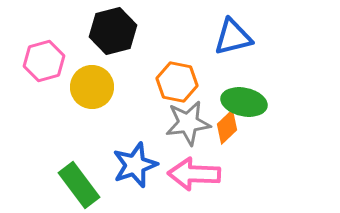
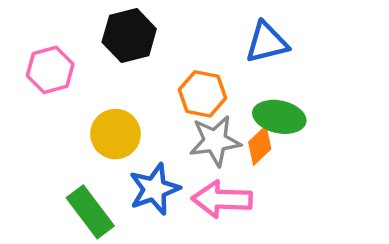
yellow circle: (92, 87) -> (115, 134), moved

